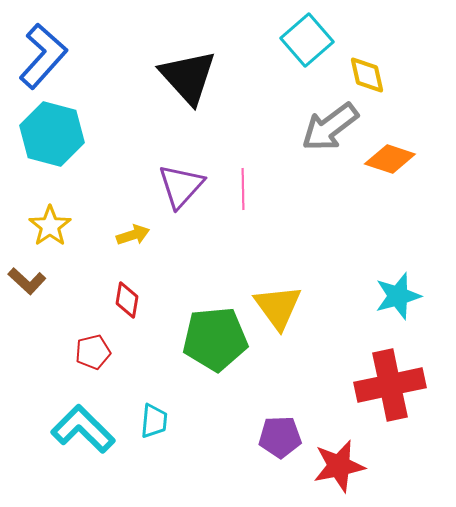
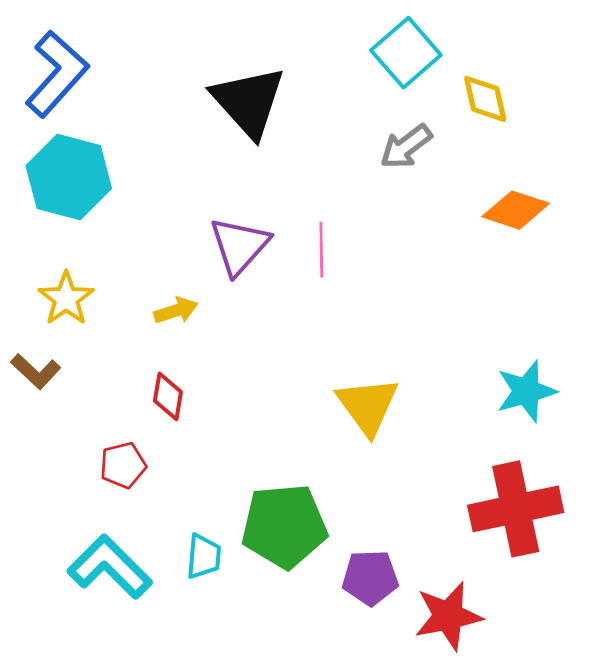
gray arrow: (330, 127) -> (406, 147), moved, size x0.7
green pentagon: (215, 339) -> (284, 526), moved

